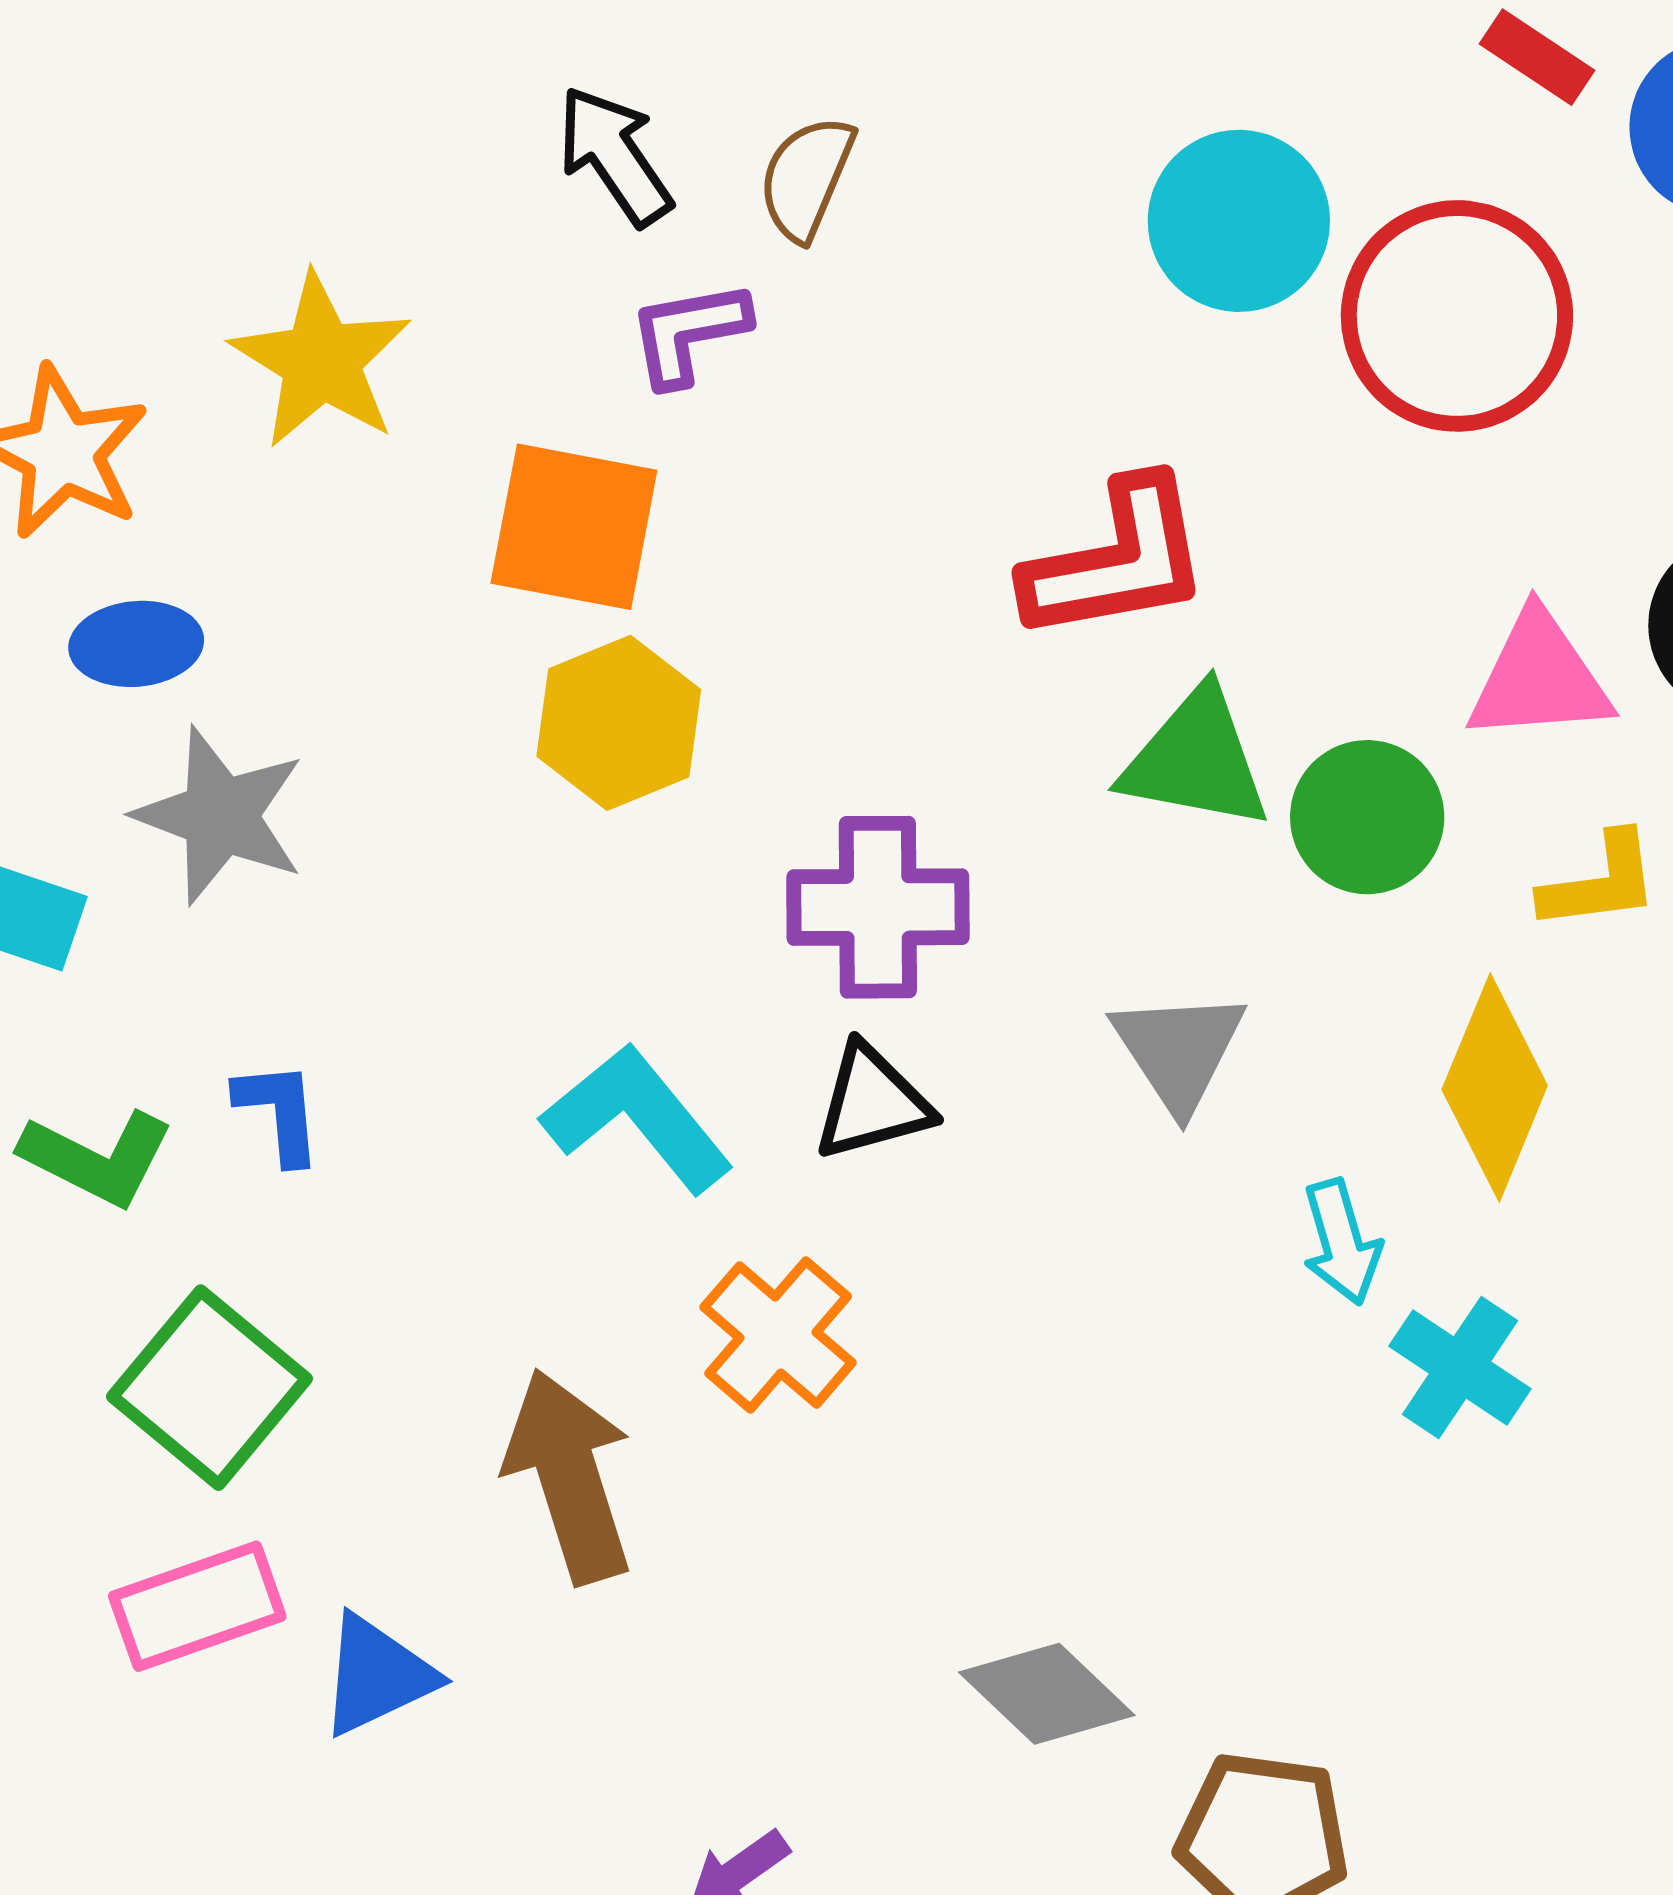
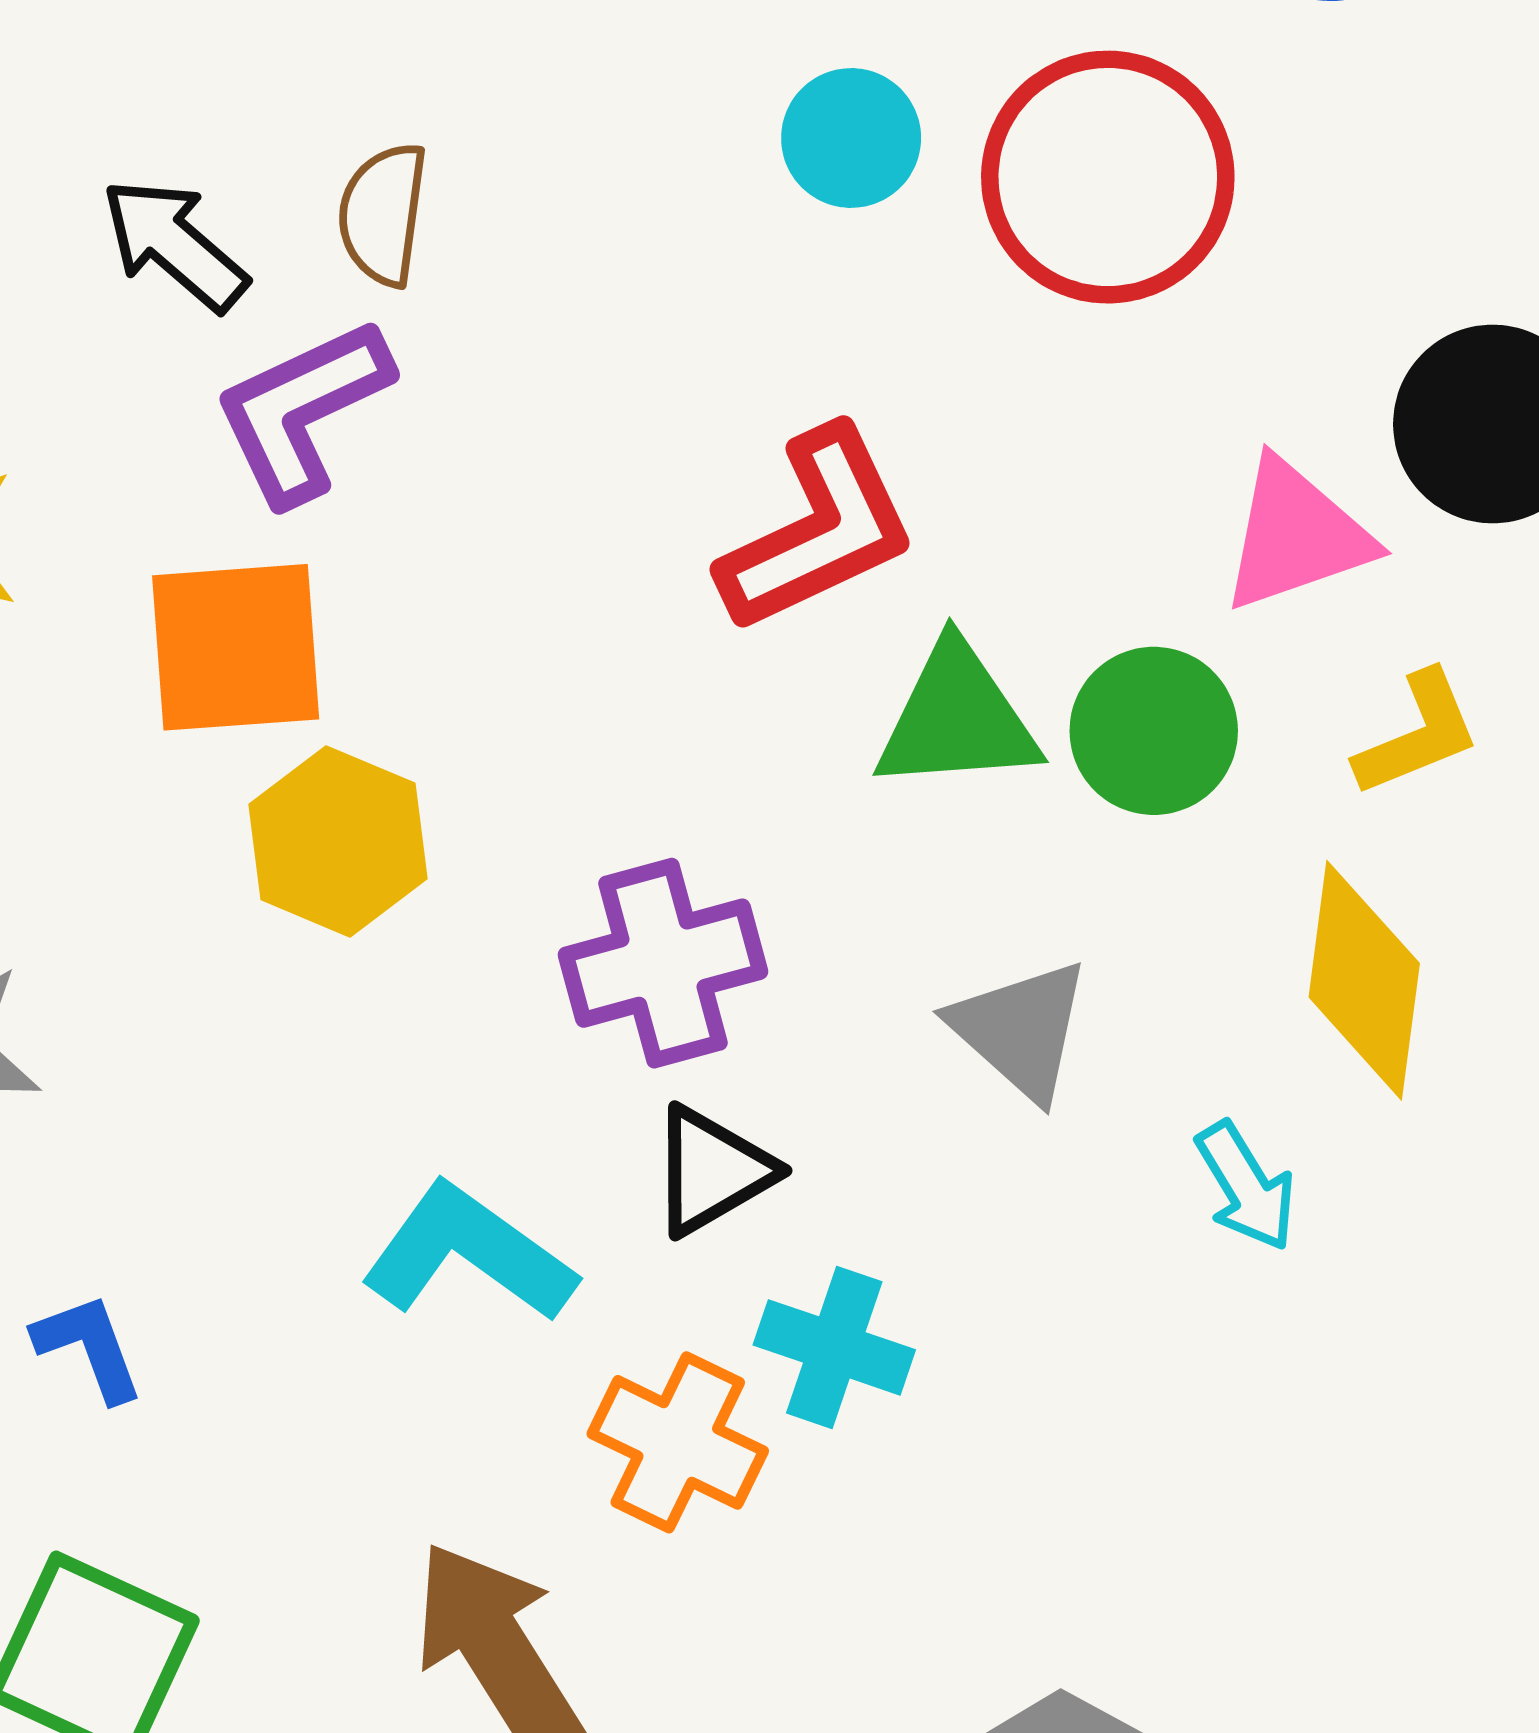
cyan circle: (1239, 221) -> (851, 138), size x0.7
purple L-shape: (689, 333) -> (302, 411), size x1.4
cyan cross: (1460, 1368) -> (834, 1347), moved

